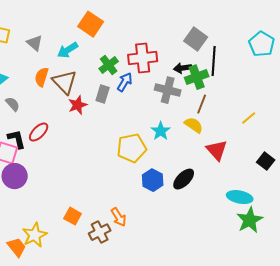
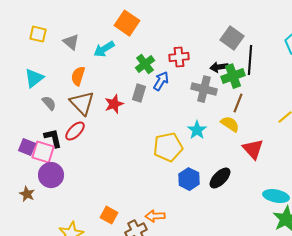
red cross: (143, 58) -> (179, 57), size x0.7
brown triangle: (65, 82) -> (82, 103), moved
orange arrow: (119, 217) -> (155, 216), turned 120

